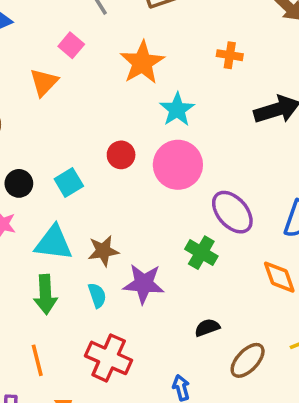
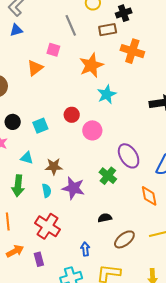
pink square: (71, 45) -> (53, 50), turned -32
orange cross: (230, 55) -> (132, 51), moved, size x1.6
pink circle: (178, 165) -> (92, 130), moved, size x0.7
cyan triangle: (54, 243) -> (27, 158), size x0.6

